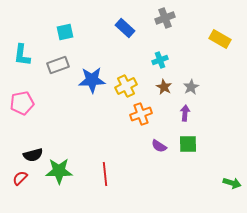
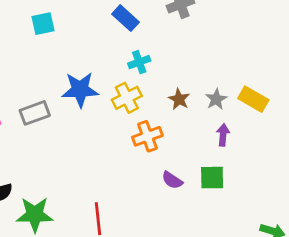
yellow rectangle: (220, 39) -> (253, 99), moved
cyan cross: (160, 60) -> (139, 62), moved
gray rectangle: (58, 65) -> (35, 113), moved
purple arrow: (185, 113) -> (223, 135), moved

